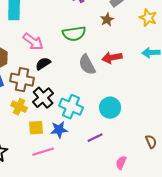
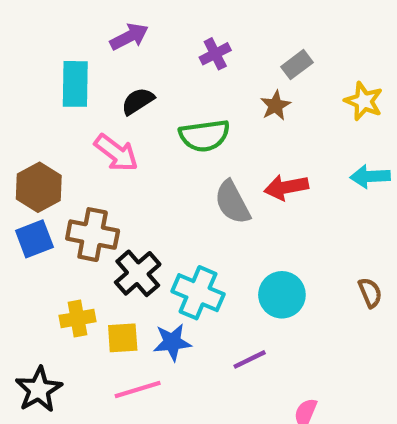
black semicircle: (43, 64) -> (138, 101), moved
yellow cross: (19, 107) -> (77, 319), moved, turned -35
brown semicircle: (151, 142) -> (370, 293), moved

